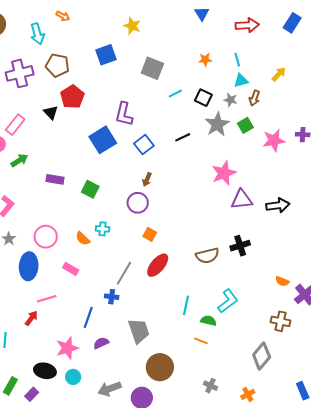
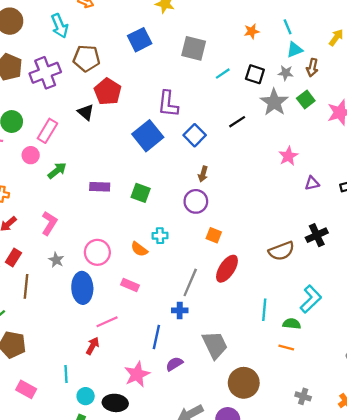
pink star: (224, 173) -> (288, 156), size x0.7
purple triangle: (242, 200) -> (312, 183), size x0.6
cyan circle: (73, 377) -> (86, 396), moved

